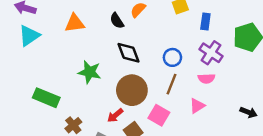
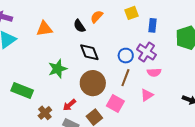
purple cross: (211, 53) -> (147, 52), moved
green star: (90, 72) -> (58, 69), turned -30
red arrow: (115, 115) -> (69, 105), moved

